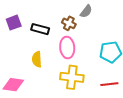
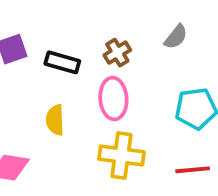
gray semicircle: (86, 11) -> (176, 37), moved
brown cross: (69, 23) -> (117, 53), turned 32

